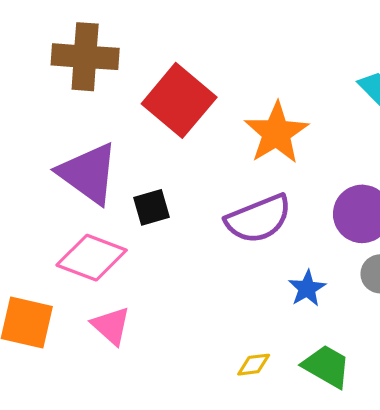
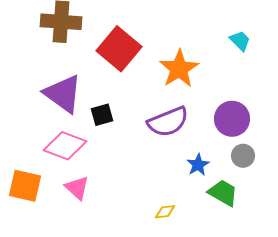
green trapezoid: (327, 366) -> (223, 193), moved

